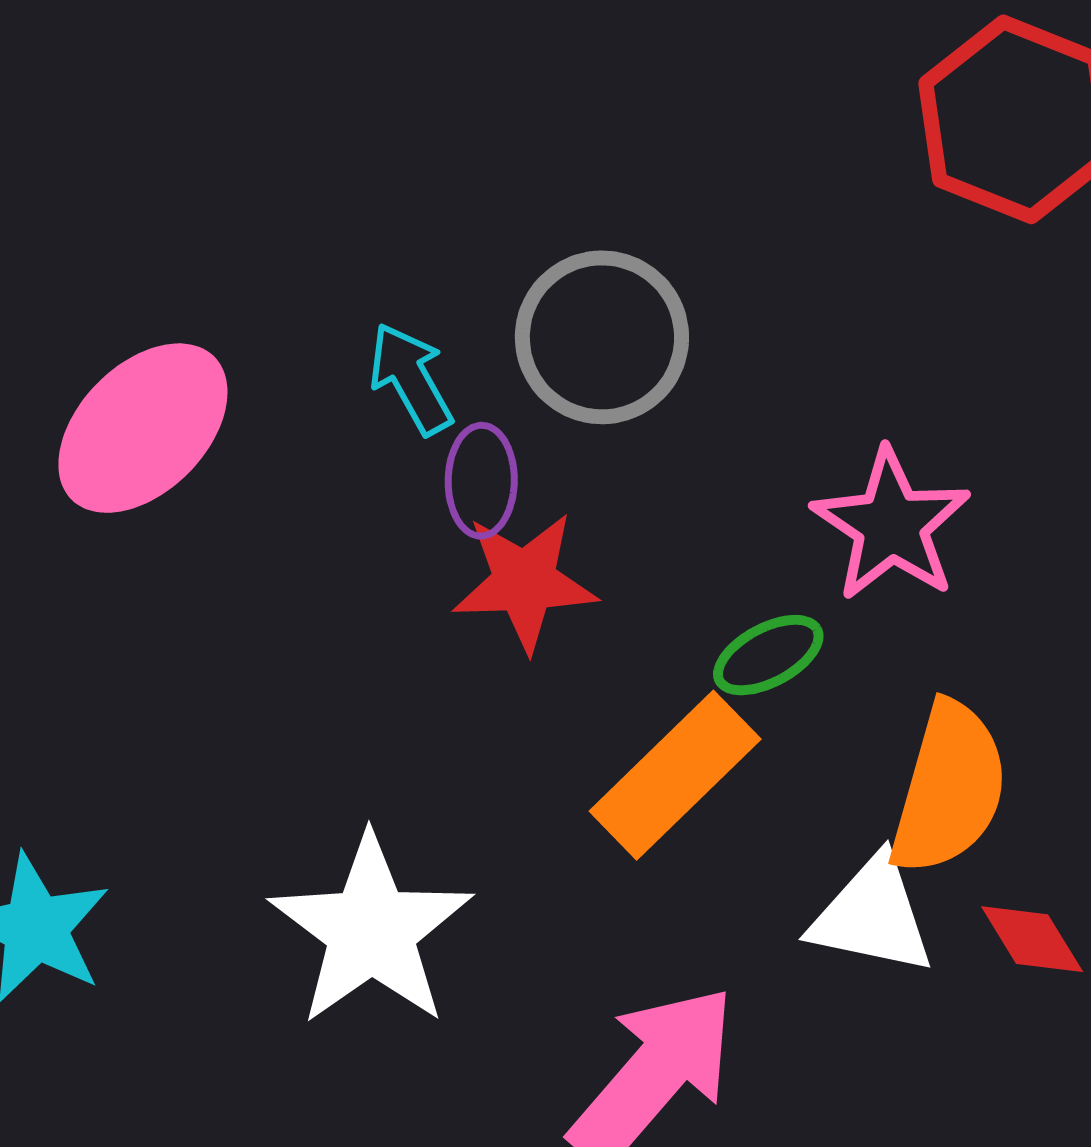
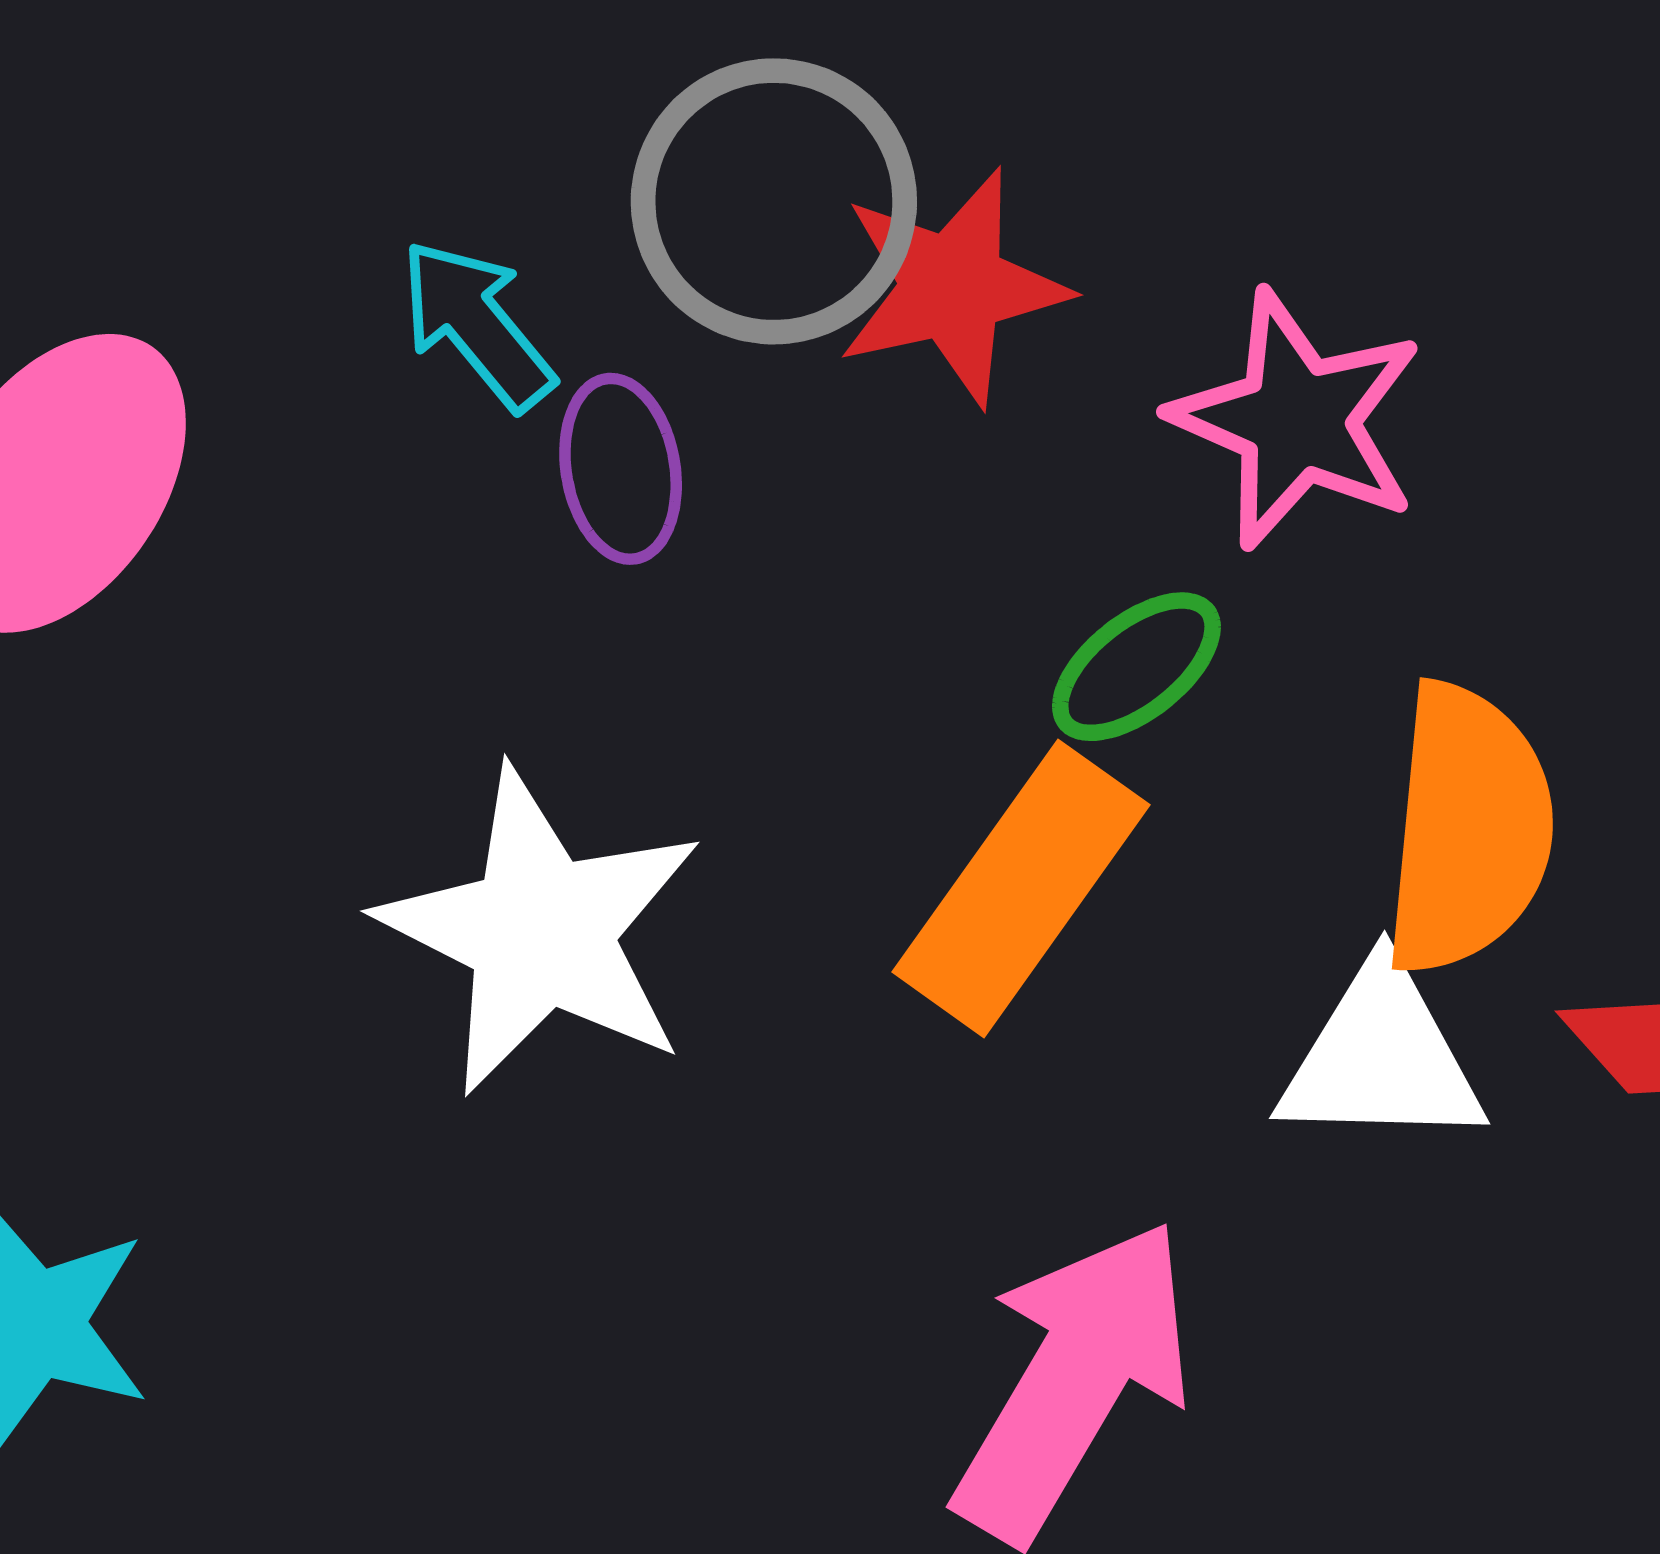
red star: (525, 582) -> (952, 287), moved
white star: (371, 930) -> (541, 932), moved

